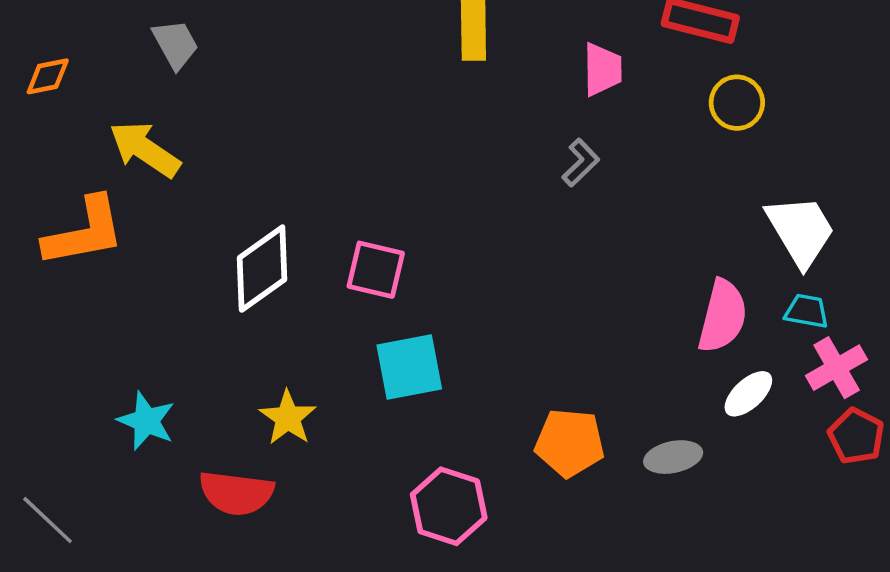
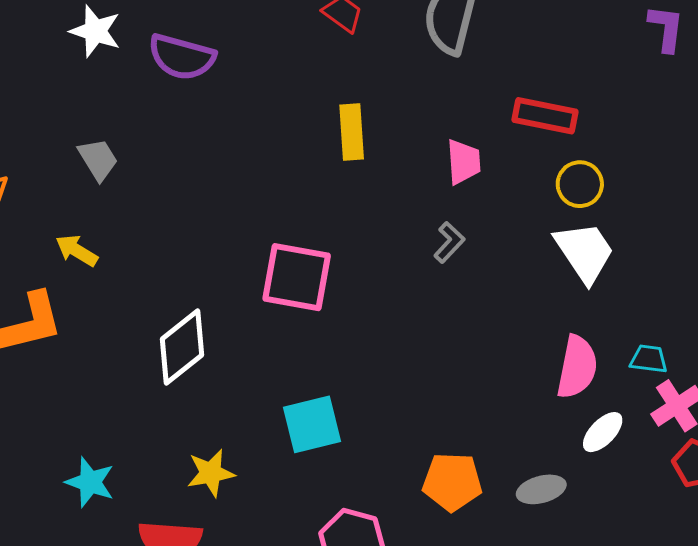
yellow arrow: (145, 149) -> (77, 250), size x0.7
white trapezoid: (801, 231) -> (585, 252), moved
pink square: (376, 270) -> (297, 277), moved, size x1.4
yellow star: (288, 418) -> (211, 473), turned 30

